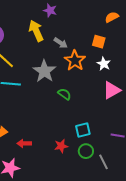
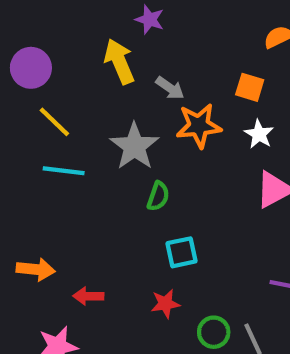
orange star: (75, 61) -> (199, 126), turned 30
green semicircle: (64, 94) -> (158, 196), moved, turned 72
cyan square: (83, 130) -> (182, 252), moved
green circle: (86, 151) -> (214, 332), moved

